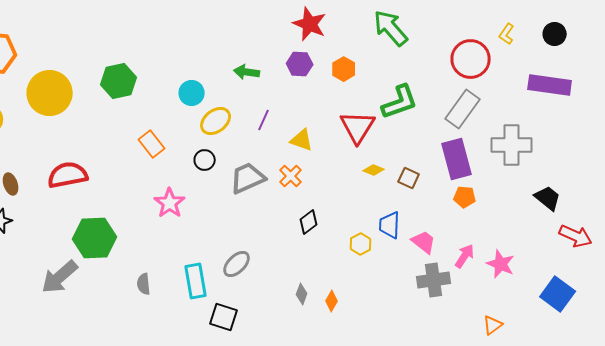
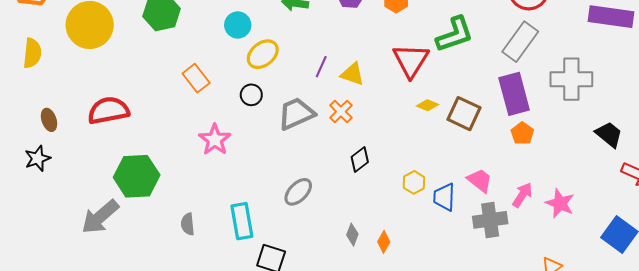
purple line: (264, 120) -> (321, 67), moved
brown square: (409, 178) -> (464, 114), size x1.5
orange pentagon: (465, 197) -> (522, 133), turned 30
blue trapezoid: (390, 225) -> (444, 197), moved
gray ellipse: (237, 264) -> (298, 192), moved

